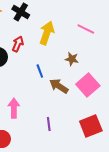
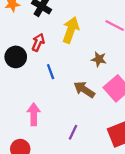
blue line: (40, 71) -> (51, 72), moved
purple line: (49, 124) -> (73, 132), turned 32

